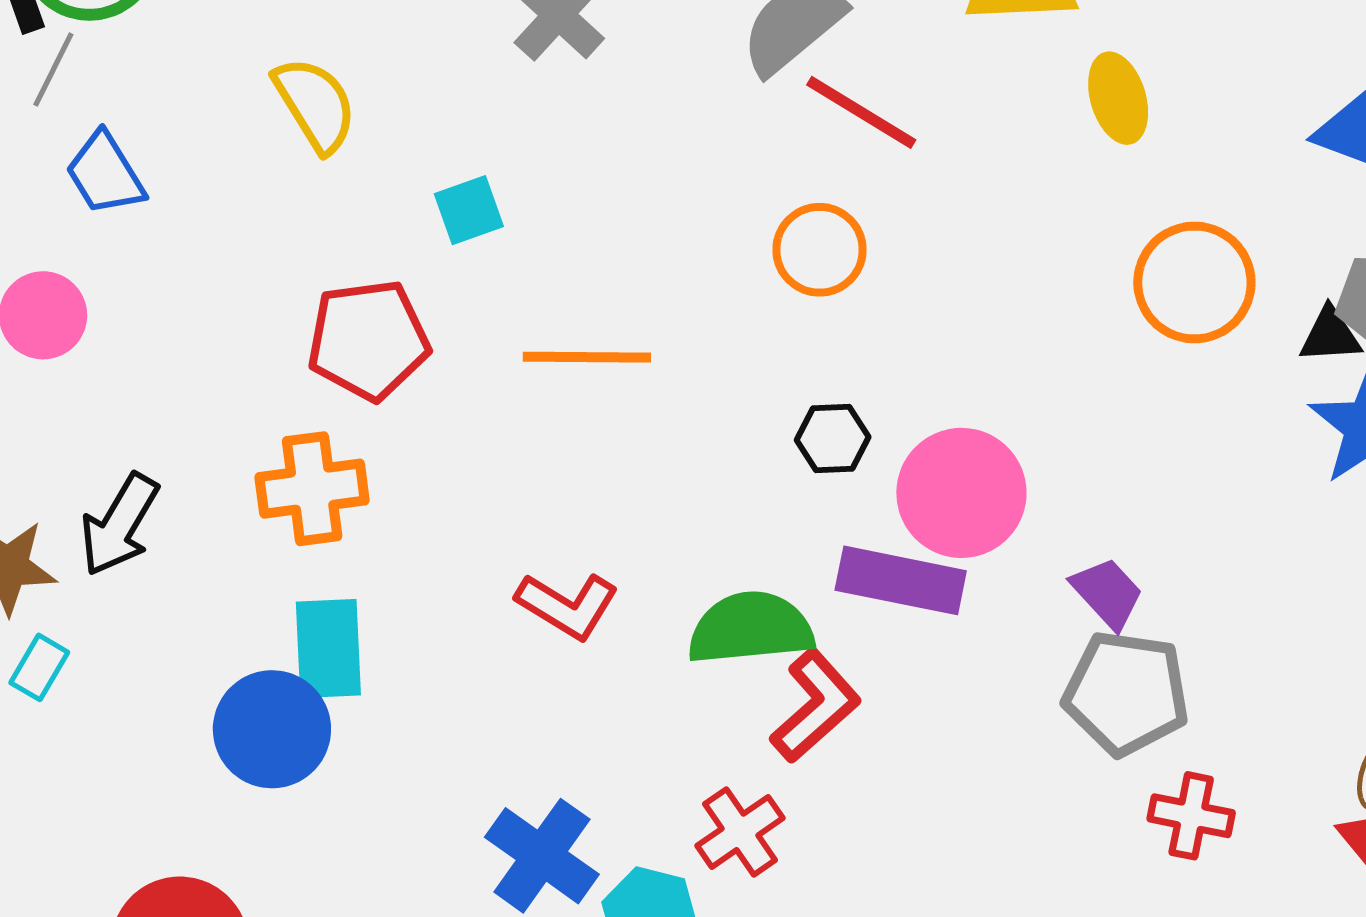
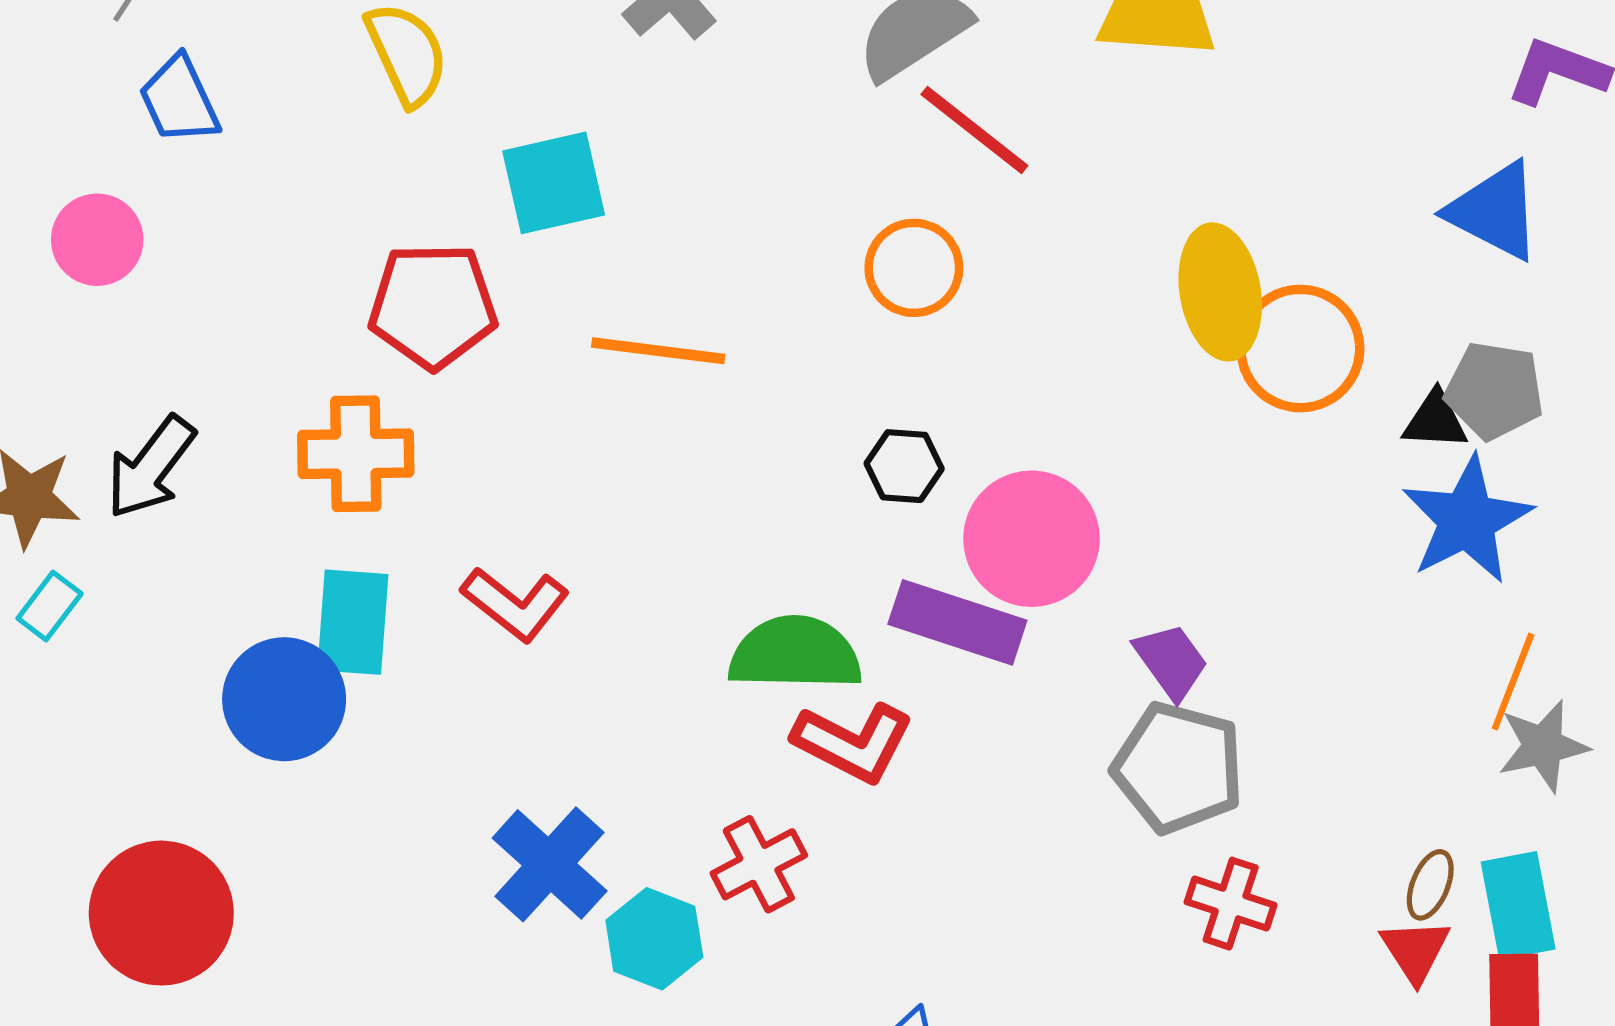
yellow ellipse: (1118, 98) -> (1220, 292), moved, size x1.4
cyan square: (469, 210) -> (554, 183), size x1.5
red L-shape: (567, 606) -> (515, 604), moved
red L-shape: (815, 706) -> (853, 742), turned 62

